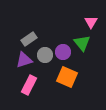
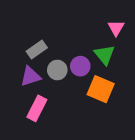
orange square: (67, 77) -> (101, 89), moved

